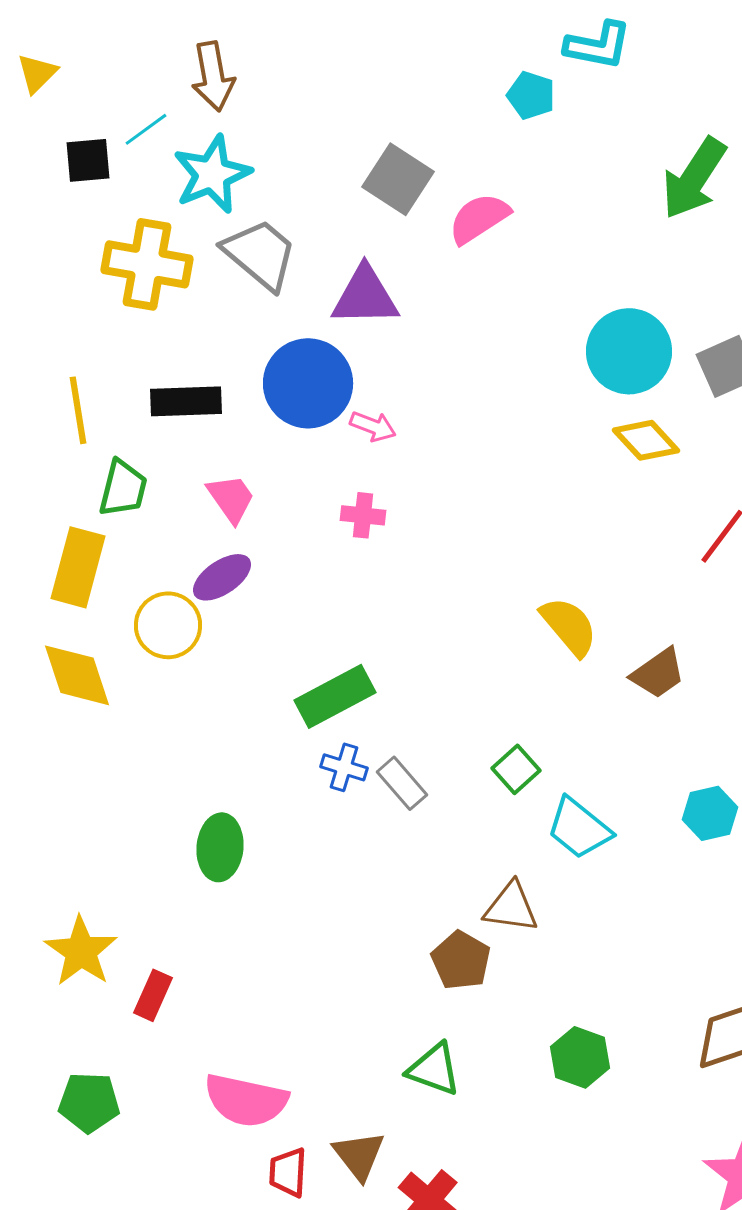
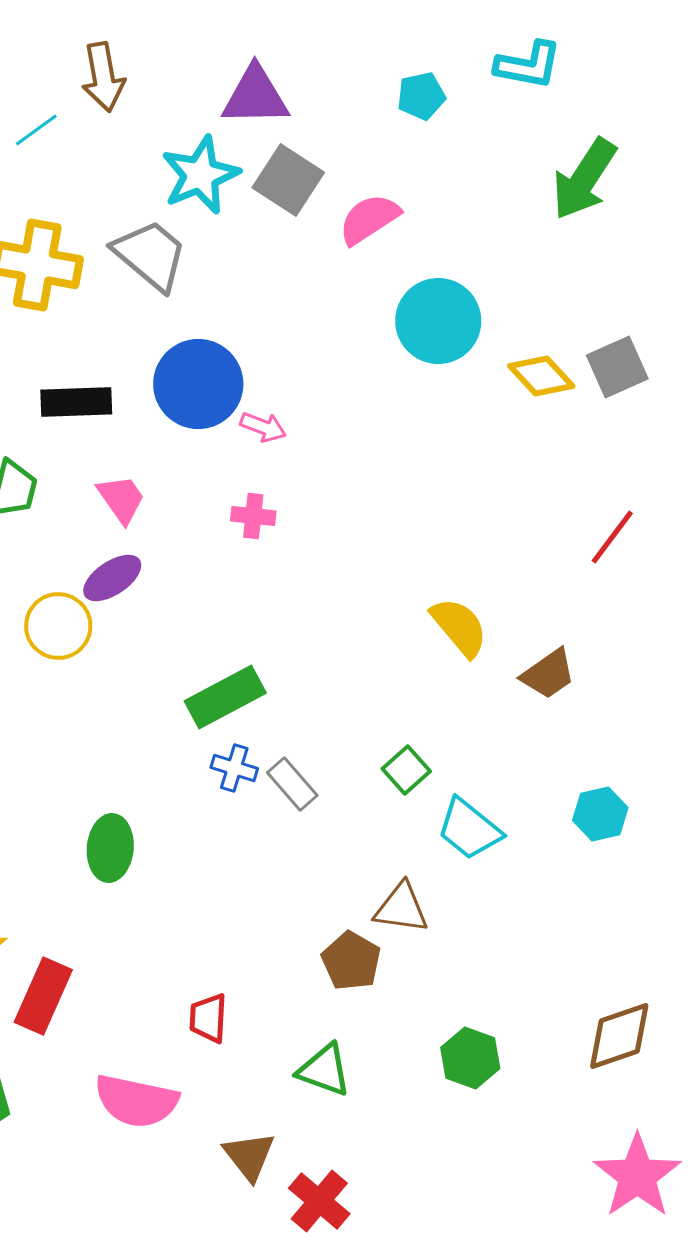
cyan L-shape: (598, 45) -> (528, 65), moved
cyan pentagon: (531, 95) -> (421, 96), turned -30
cyan star: (212, 174) -> (200, 175), moved
purple triangle: (365, 296) -> (255, 96), moved
cyan circle: (629, 351) -> (438, 321), moved
yellow diamond: (646, 440) -> (541, 376), moved
red rectangle: (153, 995) -> (43, 996), size x1.5
red trapezoid: (288, 1172) -> (208, 1018), moved

